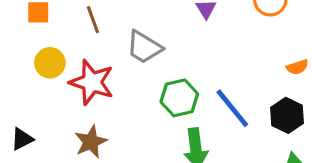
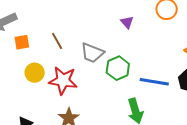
green hexagon: (179, 98) -> (118, 68), moved
blue line: (232, 108) -> (154, 82), turned -32

